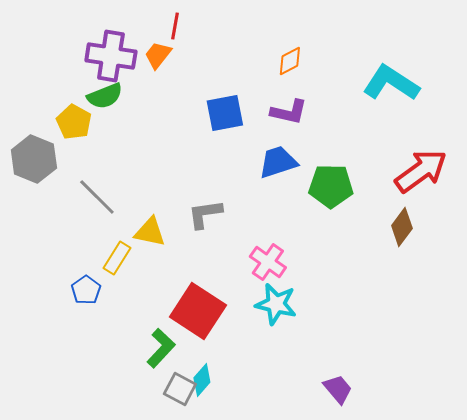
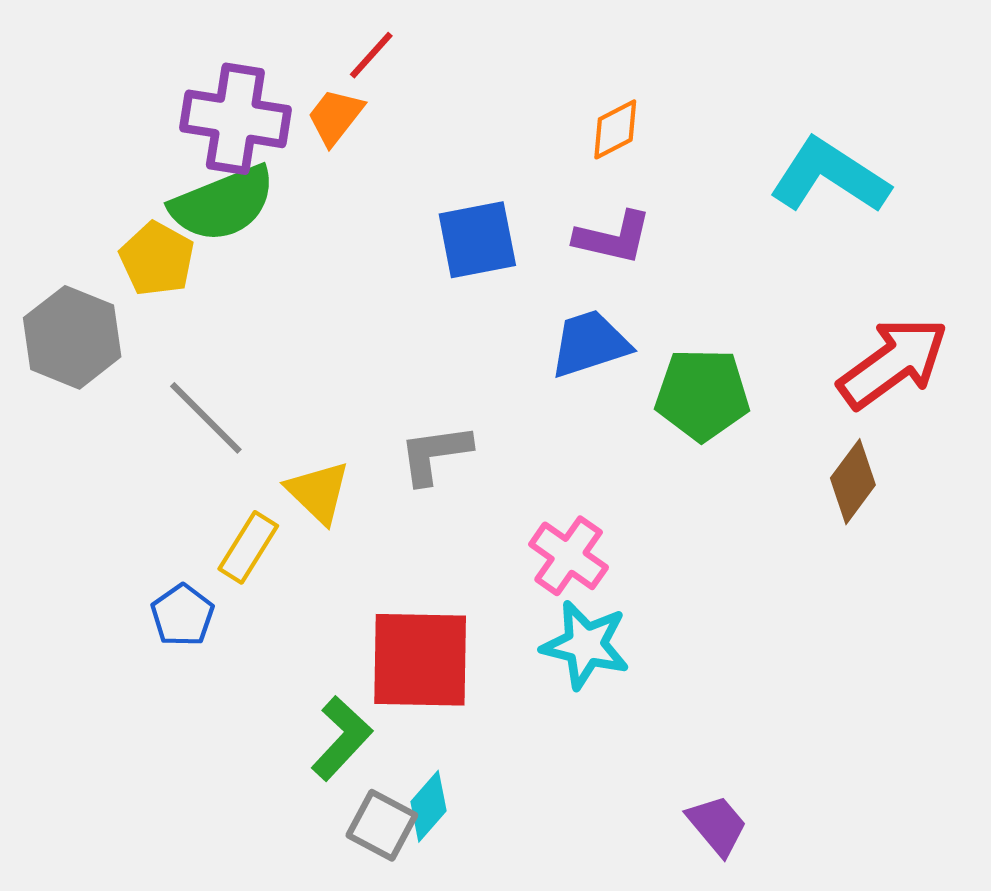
red line: (175, 26) -> (371, 55), turned 32
green semicircle: (105, 96) -> (223, 204), size x1.4
yellow triangle: (150, 232) -> (318, 492), turned 32
red square: (198, 311) -> (420, 660), turned -32

